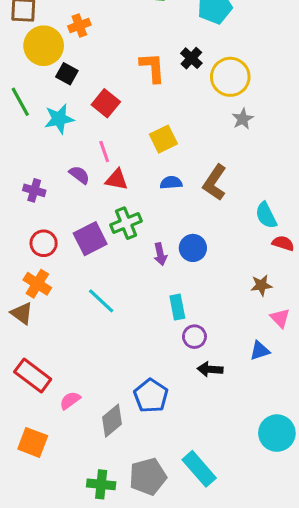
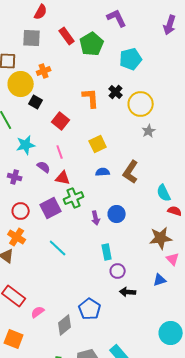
cyan star: (59, 119) -> (26, 145), moved
red triangle: (117, 180) -> (63, 178), moved
brown star: (261, 285) -> (161, 238), size x1.6

